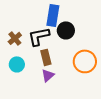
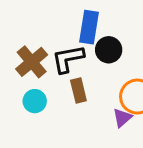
brown cross: (15, 38) -> (32, 62), size x1.5
purple triangle: (48, 75) -> (122, 118), moved

